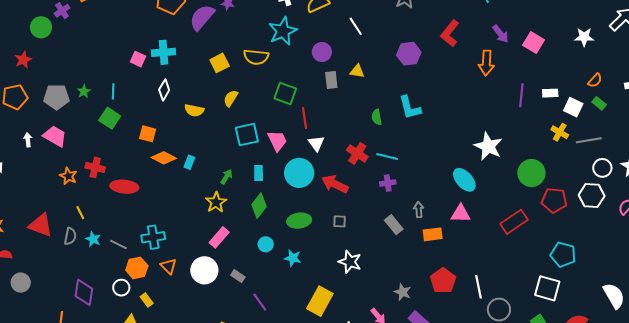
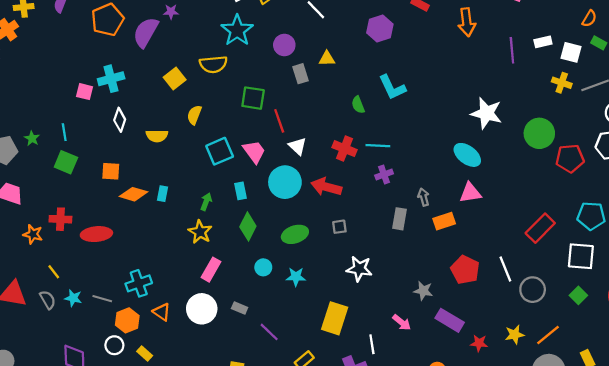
red rectangle: (514, 222) -> (540, 228), moved
gray rectangle: (394, 225) -> (399, 219), turned 60
gray semicircle: (70, 236) -> (48, 300), turned -30

